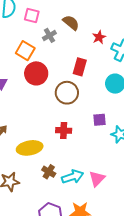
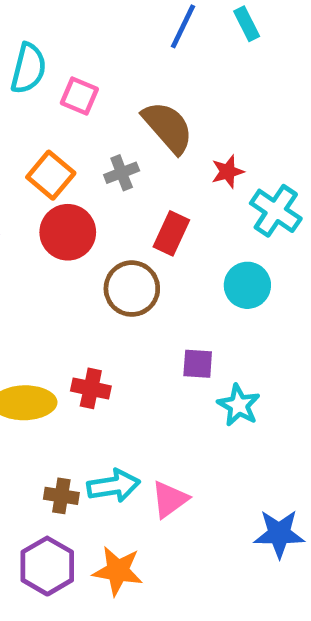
brown semicircle: (71, 23) -> (168, 127), size x1.4
gray cross: (49, 35) -> (122, 173), moved
red cross: (64, 130) -> (91, 388), moved
brown cross: (49, 172) -> (61, 496), moved, turned -32

